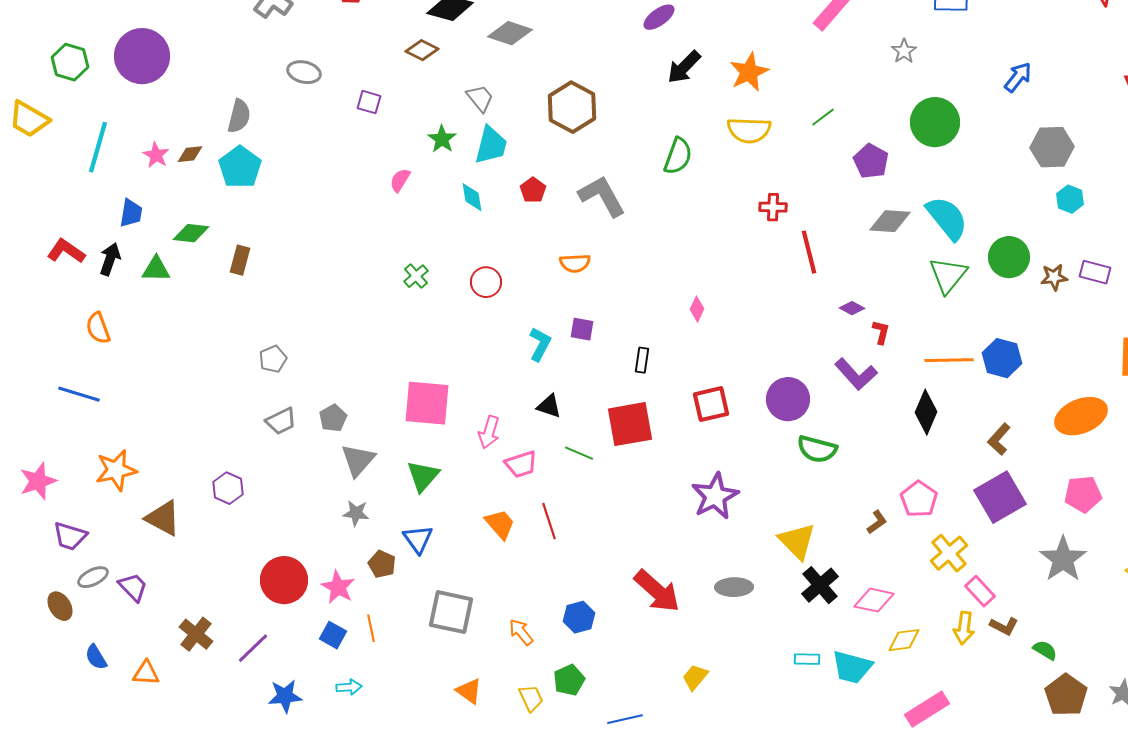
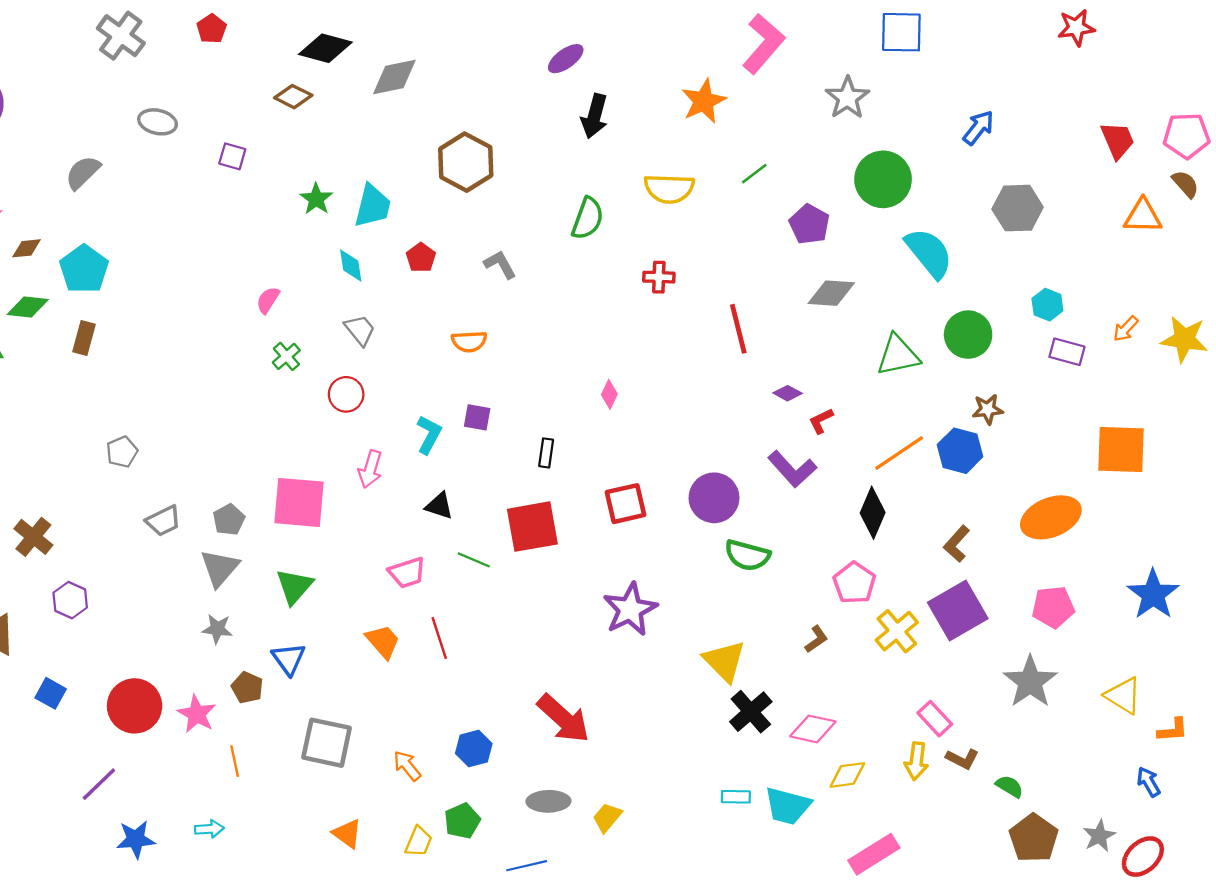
gray diamond: (510, 33) -> (394, 77), turned -30
gray star: (904, 51) -> (847, 98), size x1.5
black arrow: (684, 67) -> (594, 116), turned -30
orange star: (749, 72) -> (704, 101), moved
gray trapezoid: (480, 98) -> (360, 330), moved
gray semicircle: (239, 116) -> (83, 172), turned -148
brown diamond: (190, 154) -> (26, 248), moved
cyan pentagon: (240, 167) -> (84, 269), moved
pink semicircle: (400, 180) -> (268, 300), moved
gray L-shape: (602, 196) -> (500, 264), size x0.6
cyan hexagon: (1070, 199) -> (1047, 305), moved
red cross: (773, 207) -> (659, 277), moved
cyan semicircle: (947, 218) -> (929, 253), moved
green triangle: (948, 275) -> (898, 355), turned 39
brown star: (1054, 277) -> (988, 409), moved
red circle: (486, 282) -> (346, 394), moved
red L-shape: (881, 332) -> (821, 421), turned -130
orange line: (949, 360) -> (899, 453), turned -33
gray pentagon: (333, 418) -> (229, 520), moved
gray trapezoid: (281, 421) -> (163, 521), moved
pink arrow: (489, 432) -> (370, 469), moved
pink pentagon: (919, 499) -> (854, 583), moved
yellow cross: (949, 553) -> (897, 631), moved
gray ellipse: (734, 587) -> (548, 801), moved
brown cross: (196, 634) -> (33, 537), moved
blue square: (333, 635) -> (51, 693), moved
yellow trapezoid: (531, 698) -> (419, 842), turned 48

